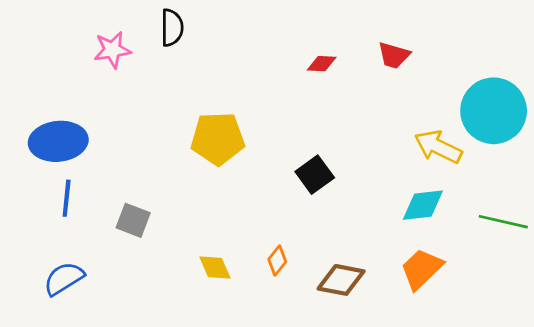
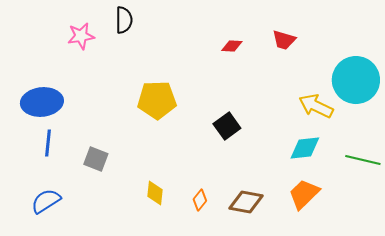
orange diamond: (277, 261) -> (200, 200), moved
yellow diamond: (215, 267) -> (155, 193), turned 30

